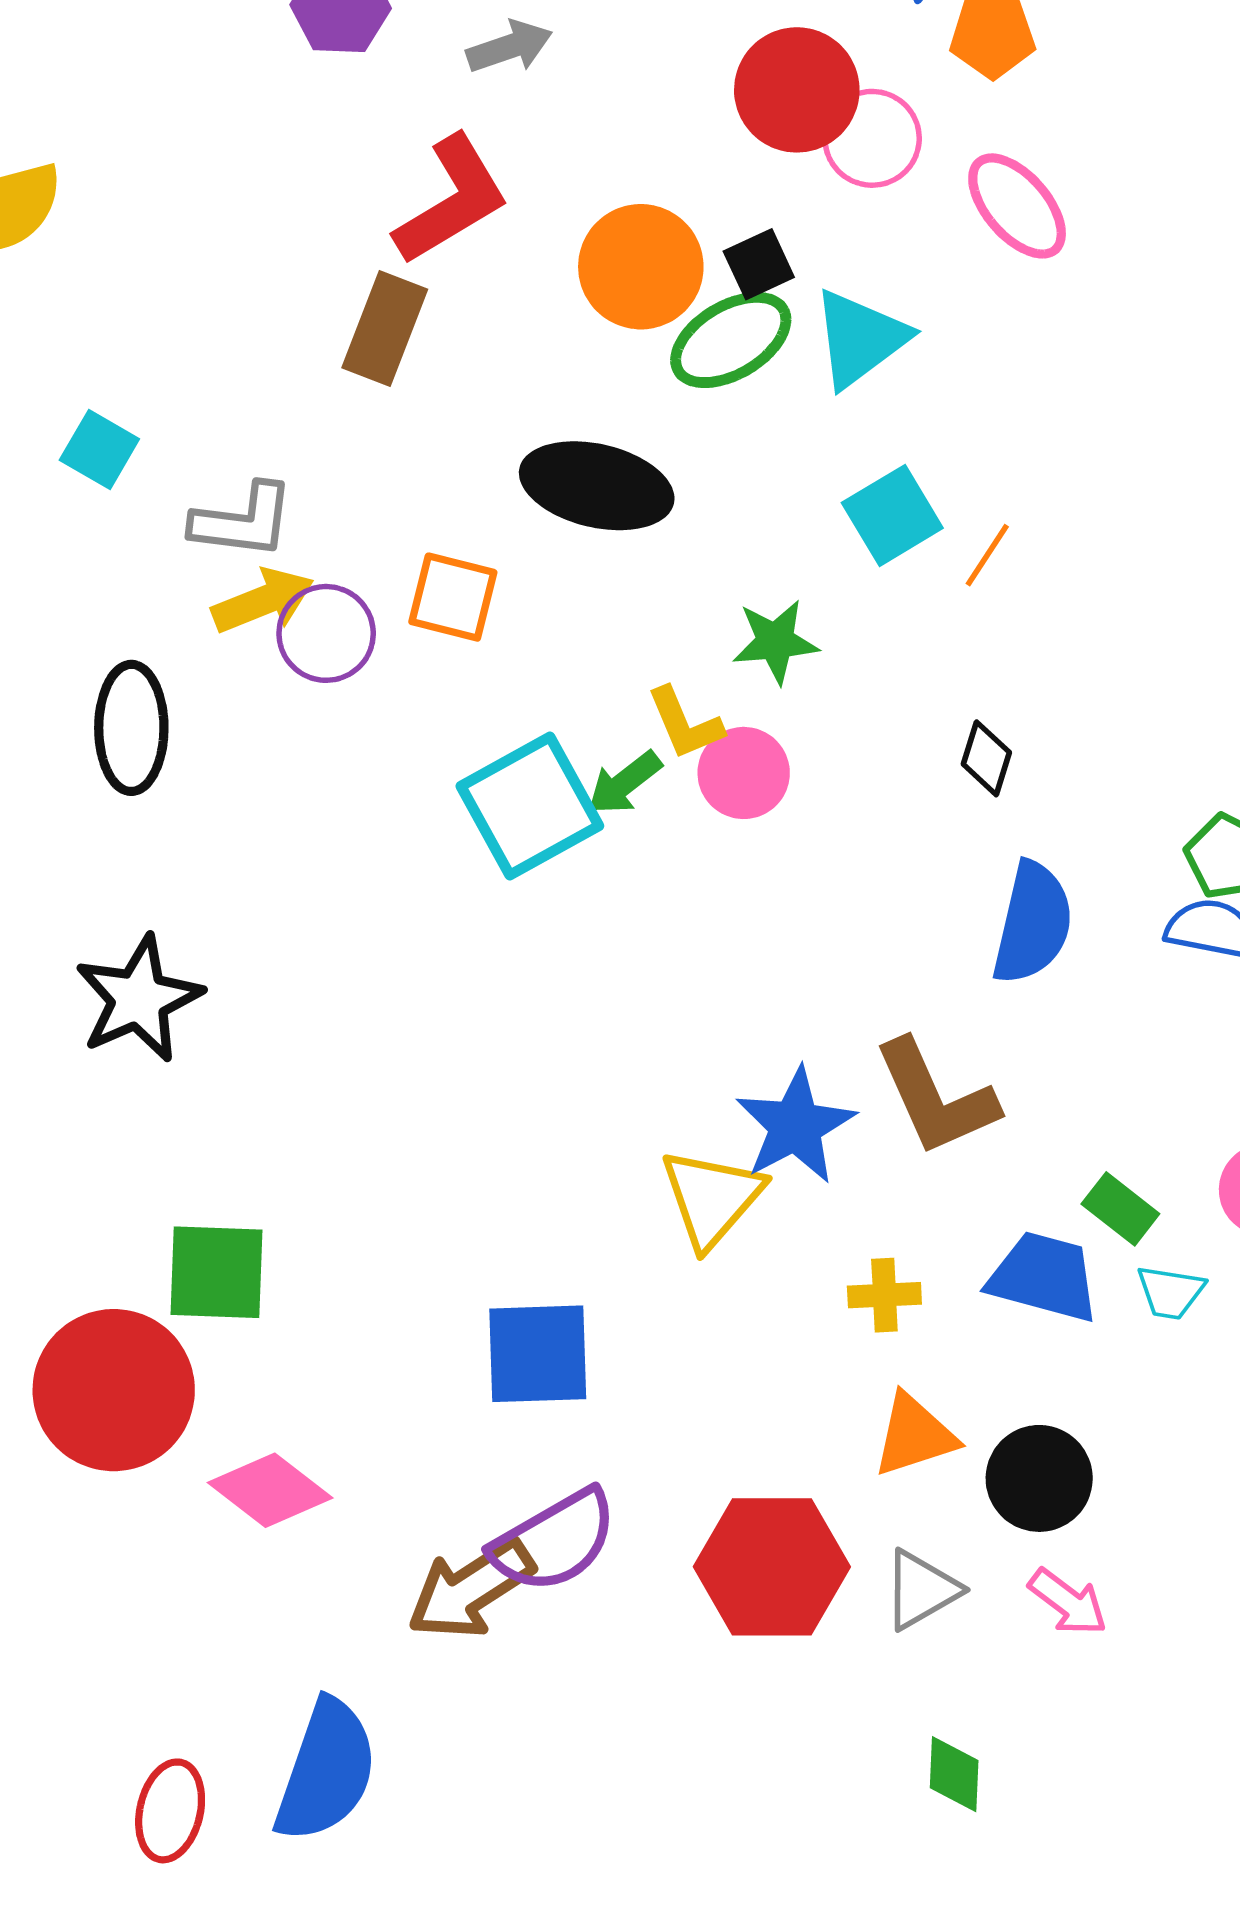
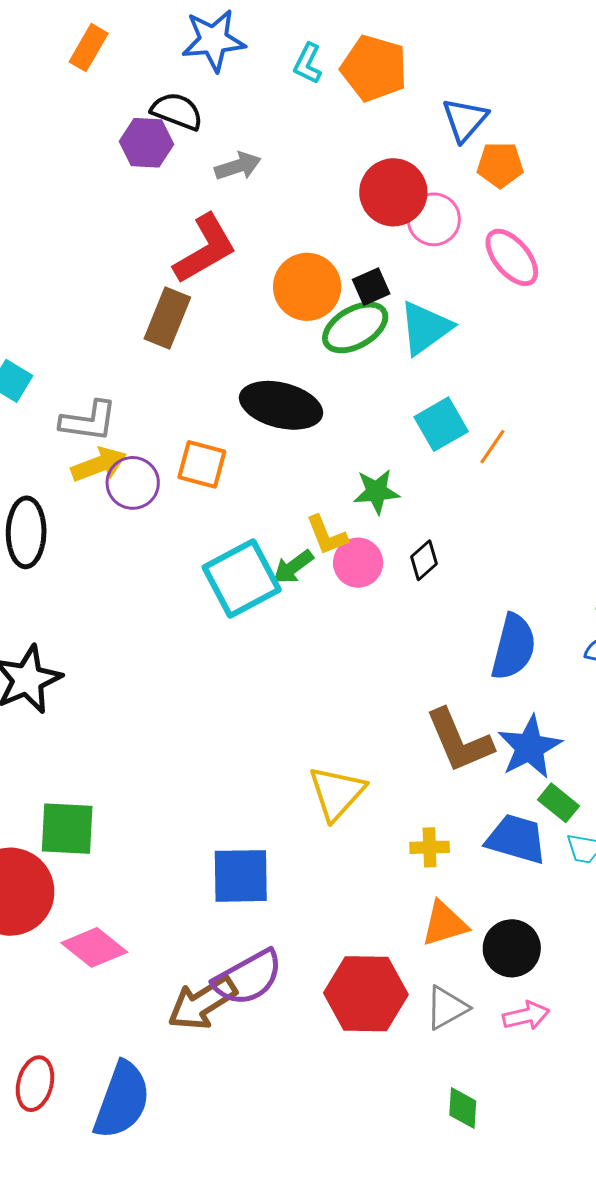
black diamond: (986, 758) -> (424, 560), moved, turned 30
blue star: (795, 1126) -> (530, 747), moved
pink arrow: (1068, 1602) -> (526, 1016), turned -51
red ellipse: (170, 1811) -> (35, 1084), moved

